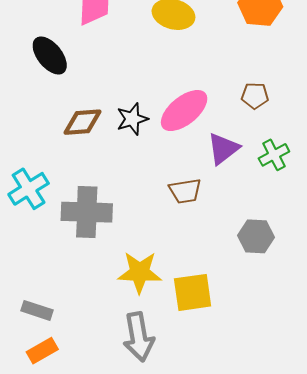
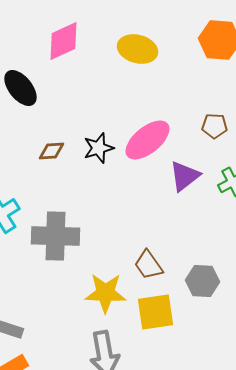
brown diamond: (83, 122) -> (52, 151), size x0.7
brown trapezoid: (185, 191) -> (148, 265), moved, turned 64
gray hexagon: (256, 236) -> (202, 281), moved

